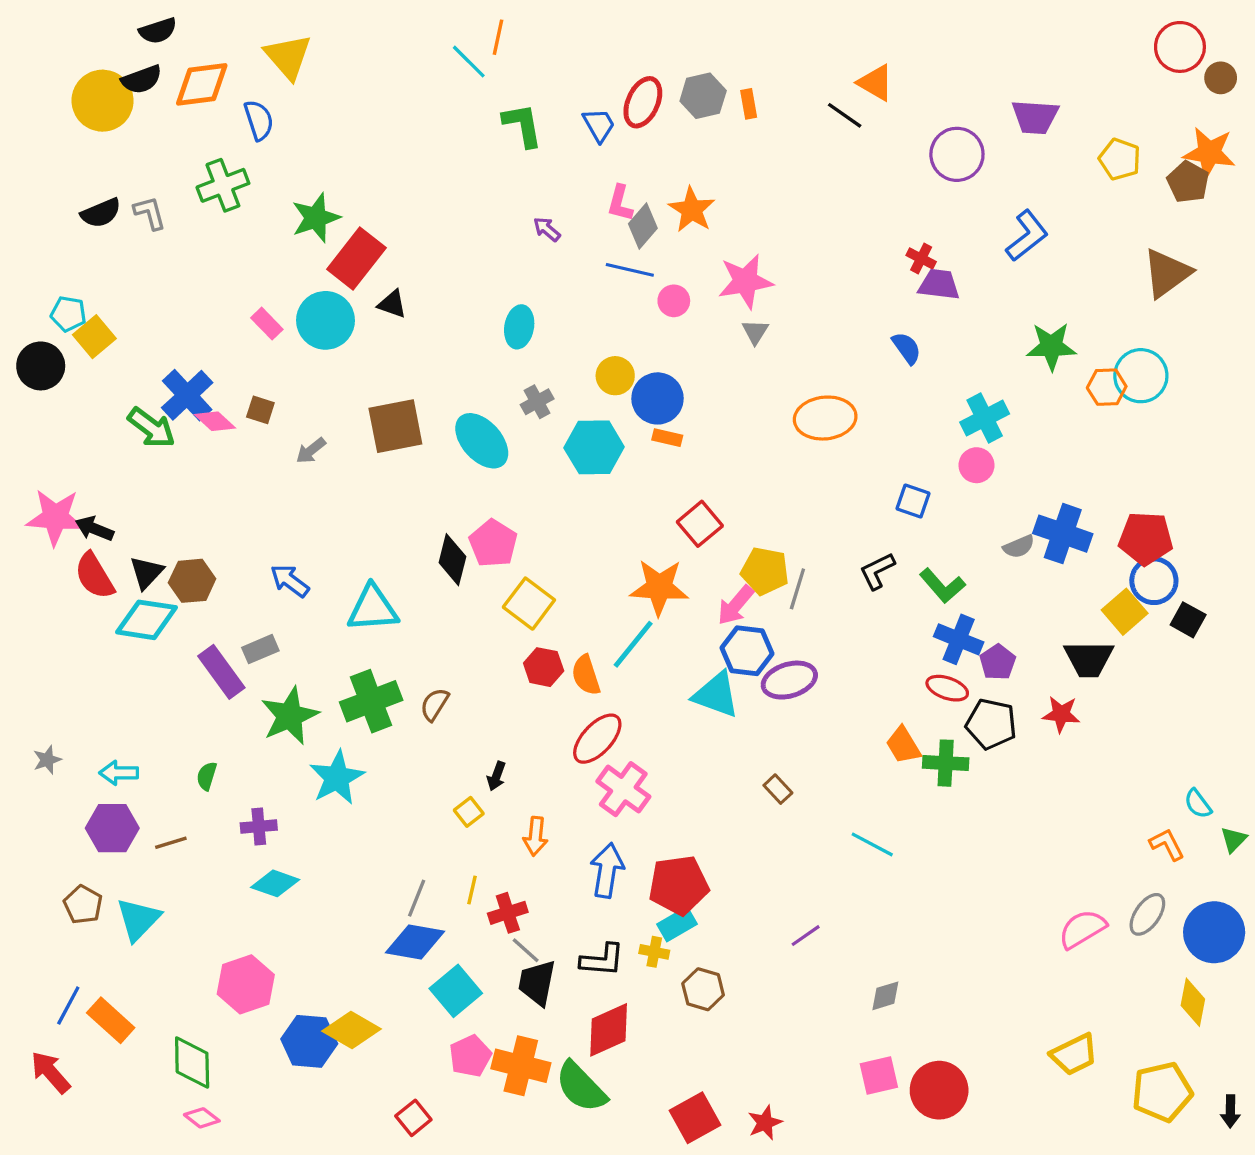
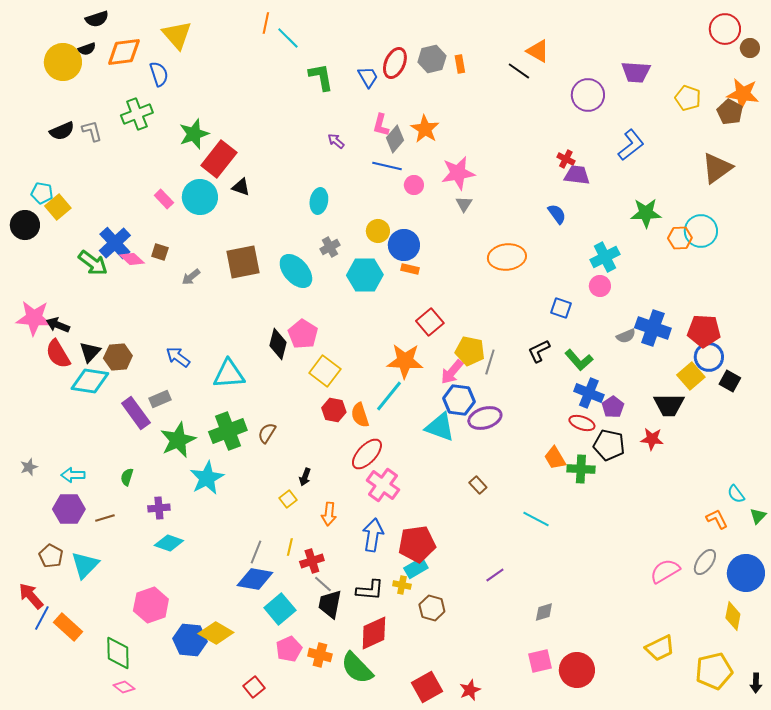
orange line: (498, 37) -> (266, 23), moved
black semicircle: (142, 79) -> (87, 49), size x0.7
orange cross: (521, 1066) -> (320, 655), size x0.7
red arrow: (50, 1072) -> (31, 596), moved

